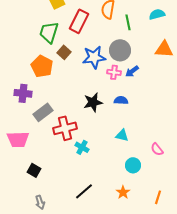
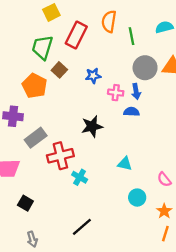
gray circle: (120, 50) -> (145, 68), moved
blue star: (94, 57) -> (93, 76), size x0.6
blue arrow: (132, 71) -> (136, 91), turned -64
blue semicircle: (121, 100) -> (132, 112), moved
orange star: (123, 192) -> (164, 211), moved

